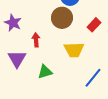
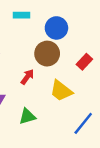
red arrow: (36, 40) -> (27, 77), moved, turned 40
yellow trapezoid: (74, 50) -> (61, 91), turned 40

